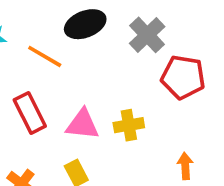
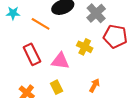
yellow cross: (129, 125) -> (85, 47), moved, turned 35
orange arrow: (185, 166) -> (95, 85), moved, turned 32

